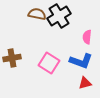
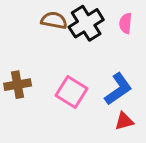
pink semicircle: (87, 37) -> (126, 23), moved
blue L-shape: (81, 61) -> (118, 89), turned -55

